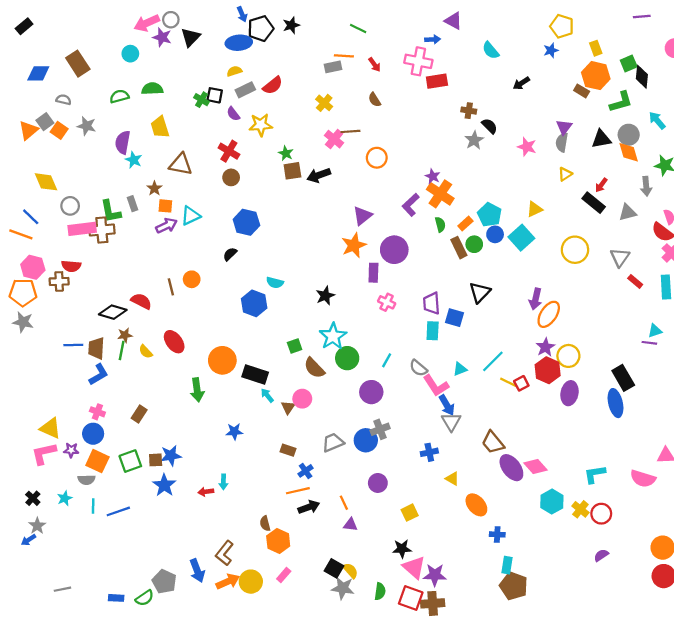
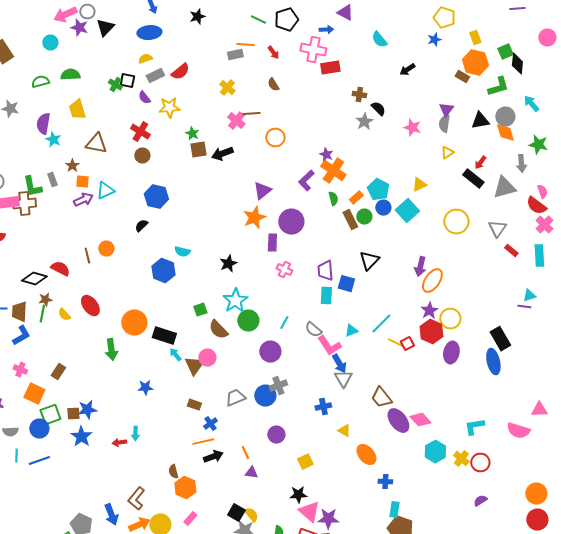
black pentagon: (261, 28) -> (286, 20), moved
gray triangle: (628, 212) -> (504, 188), size x1.4
brown triangle: (288, 407) -> (194, 366), size x1.5
blue circle: (93, 434) -> (39, 429), moved
orange square: (97, 461) -> (34, 394), moved

